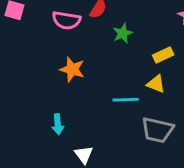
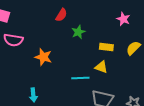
pink semicircle: (66, 20) -> (13, 40), moved
yellow rectangle: (163, 55) -> (106, 47), turned 32

